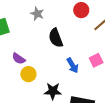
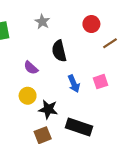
purple semicircle: (19, 59) -> (31, 68), moved
yellow circle: (28, 74) -> (28, 96), moved

